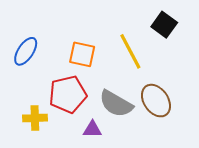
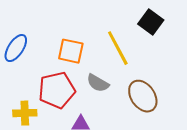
gray semicircle: (116, 104) -> (98, 83), moved, size x0.7

